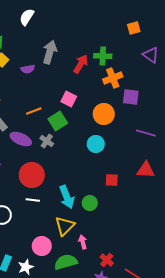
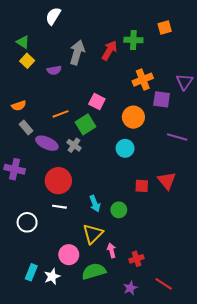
purple triangle: (151, 55) -> (184, 82), moved, turned 30
green cross: (103, 56) -> (133, 40), moved
red arrow: (81, 64) -> (109, 50), moved
red triangle: (146, 170) -> (167, 181), moved, turned 48
cyan arrow: (67, 197) -> (95, 204), size x0.7
red cross: (107, 260) -> (137, 259), moved, turned 32

